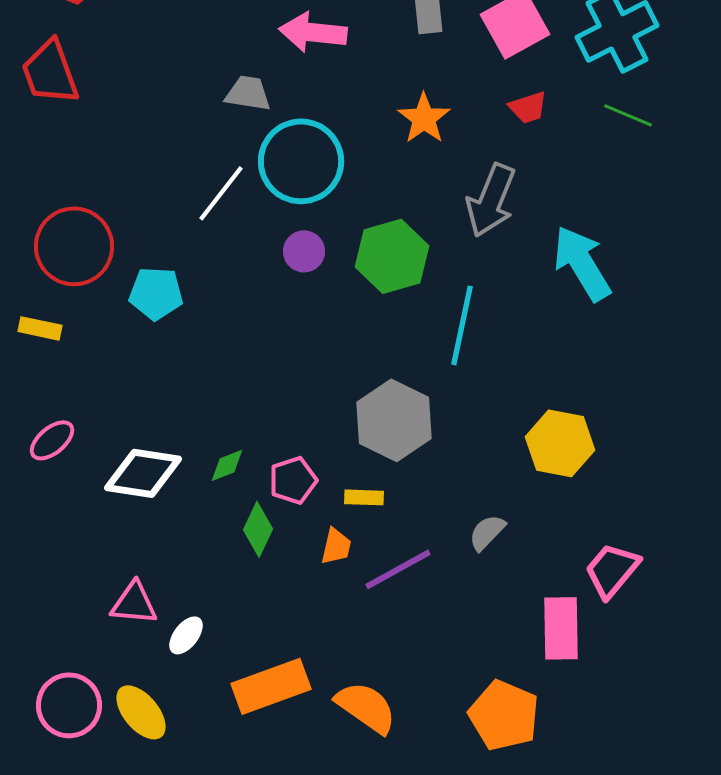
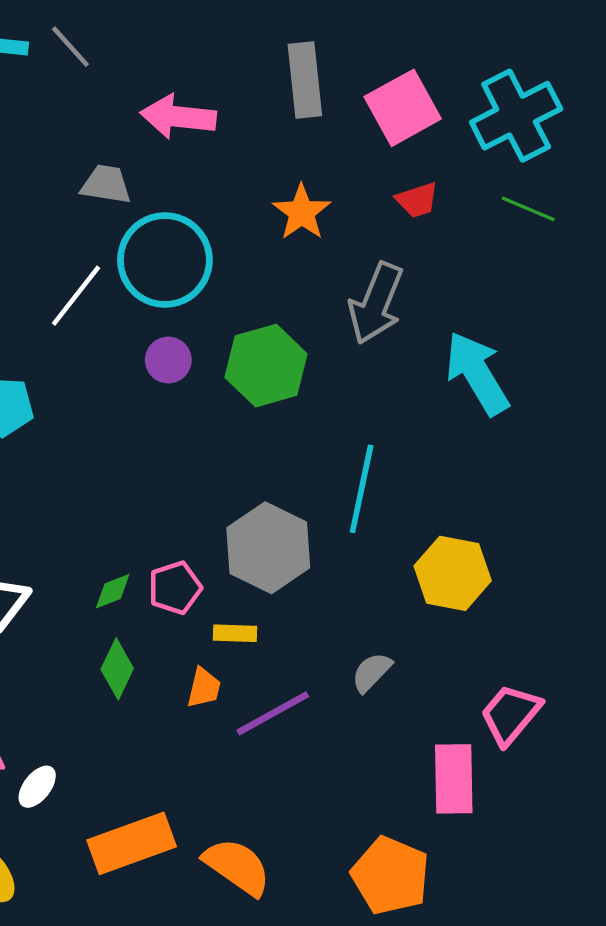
cyan line: (462, 325) -> (362, 489), moved
green diamond: (227, 465) -> (113, 591), moved
pink pentagon: (293, 480) -> (175, 588), moved

